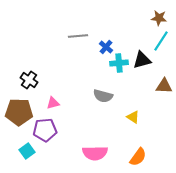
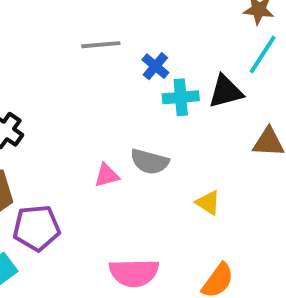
pink triangle: (53, 103) -> (107, 175), moved

